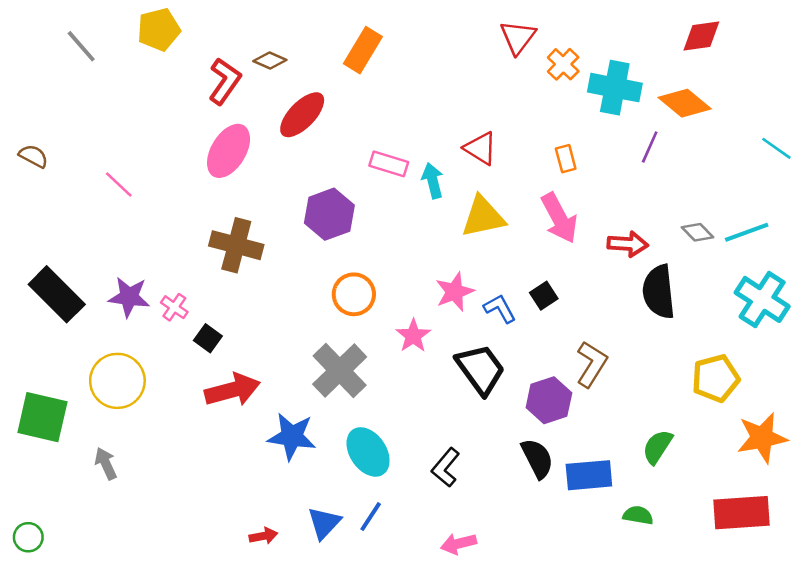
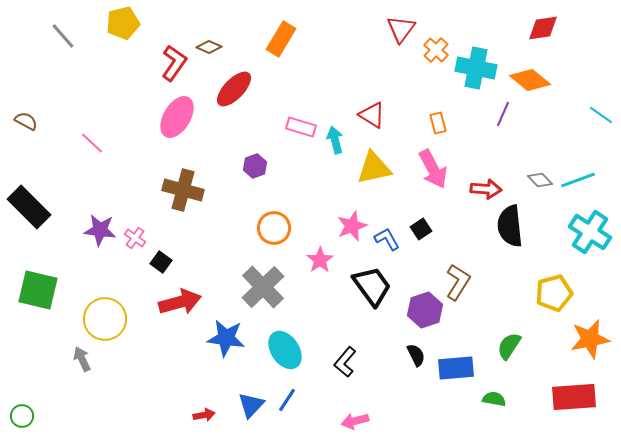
purple hexagon: (329, 214) -> (255, 166), size x0.6
black rectangle: (57, 294) -> (29, 207), moved
yellow circle: (117, 381) -> (105, 319), moved
green square: (42, 417) -> (38, 290), moved
black semicircle: (537, 458) -> (416, 355), size x0.7

